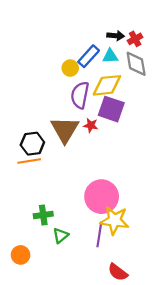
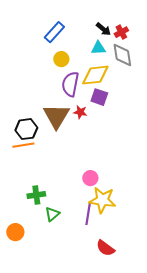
black arrow: (116, 36) -> (103, 29), turned 35
blue rectangle: (89, 56) -> (54, 32), moved
purple square: (111, 109) -> (99, 97), size x0.7
pink circle: (102, 197) -> (90, 178), size x0.5

